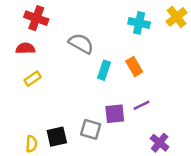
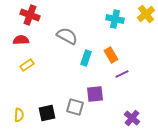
purple line: (141, 105) -> (122, 74), moved
yellow semicircle: (31, 144) -> (19, 115), moved

